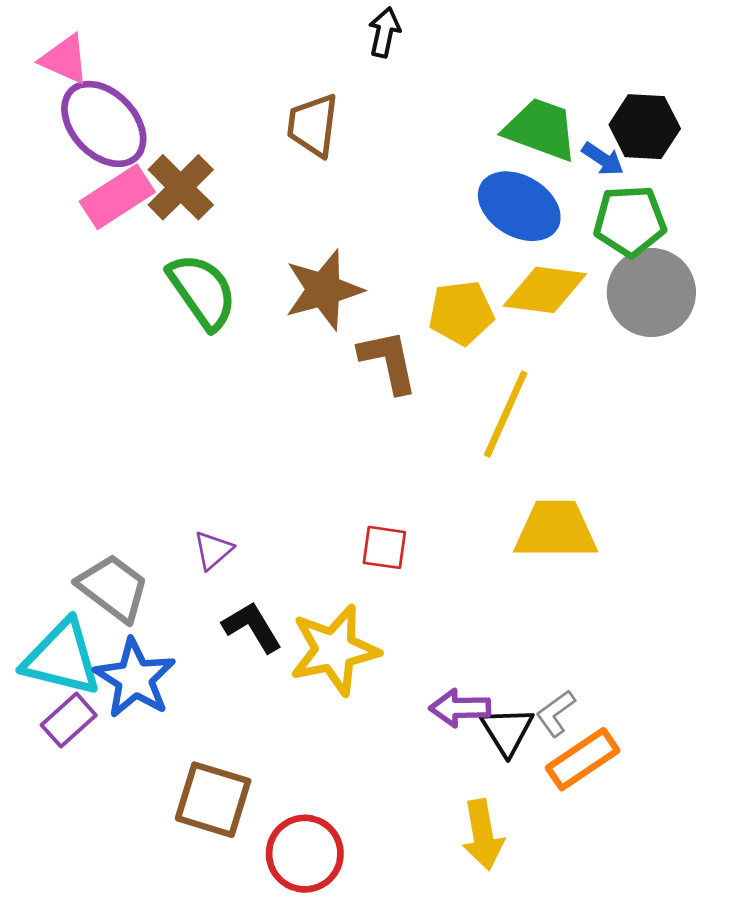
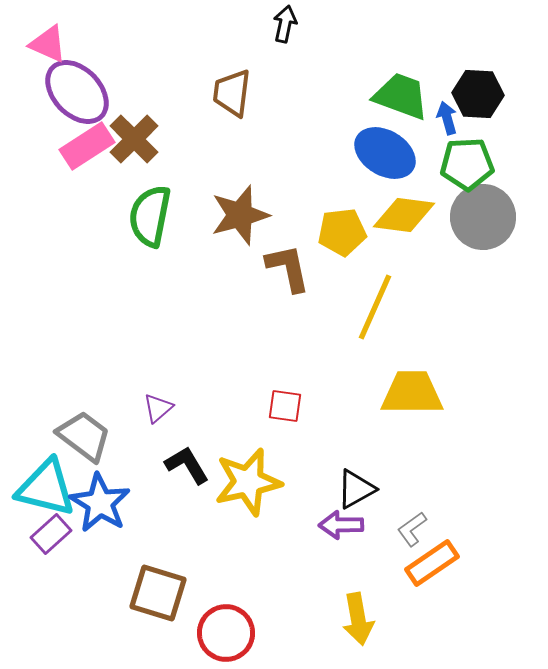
blue arrow: (603, 159) -> (447, 118), turned -140
green semicircle: (202, 291) -> (150, 216), turned -134
black triangle: (507, 731) -> (356, 489), moved, turned 33

